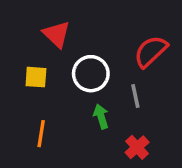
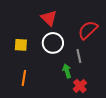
red triangle: (57, 34) -> (49, 18), moved
green arrow: (101, 116) -> (67, 71), moved

